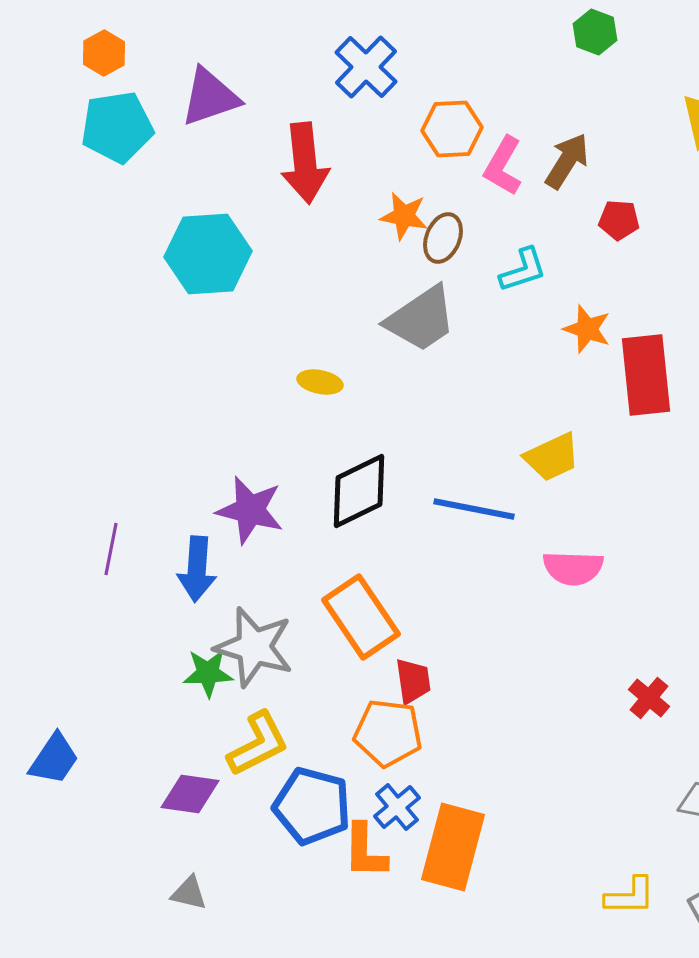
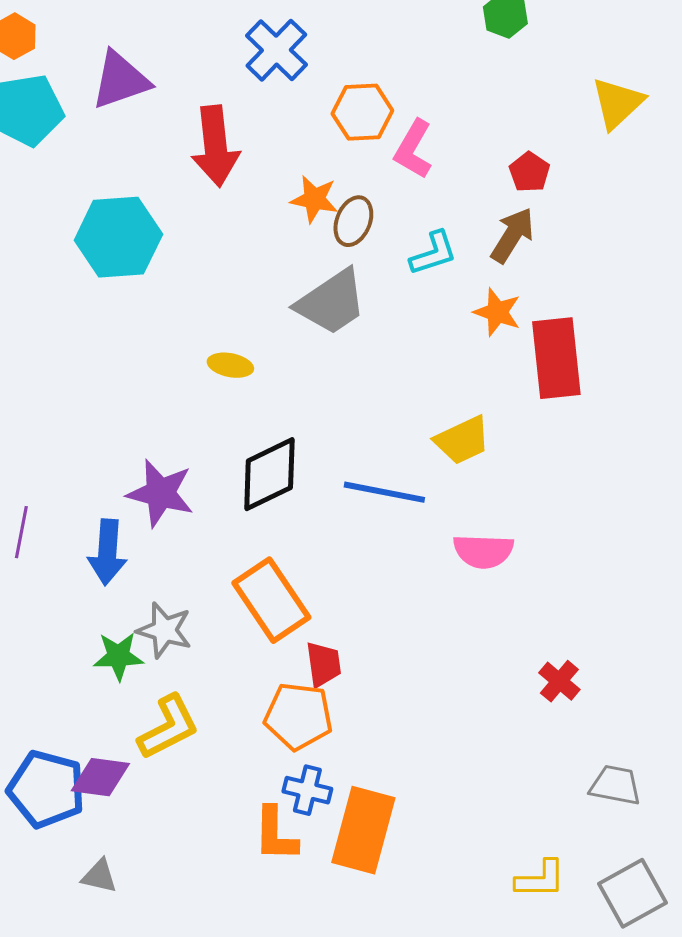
brown arrow: (567, 161) -> (512, 235), moved
red pentagon: (619, 220) -> (529, 172), moved, turned 30
gray star: (254, 647) -> (164, 630), size x0.7
blue pentagon: (312, 806) -> (46, 789), moved
blue cross: (397, 807) -> (307, 790), turned -36

